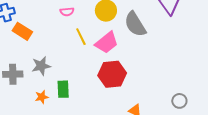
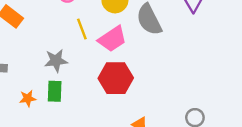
gray star: (41, 66) -> (56, 61), moved

